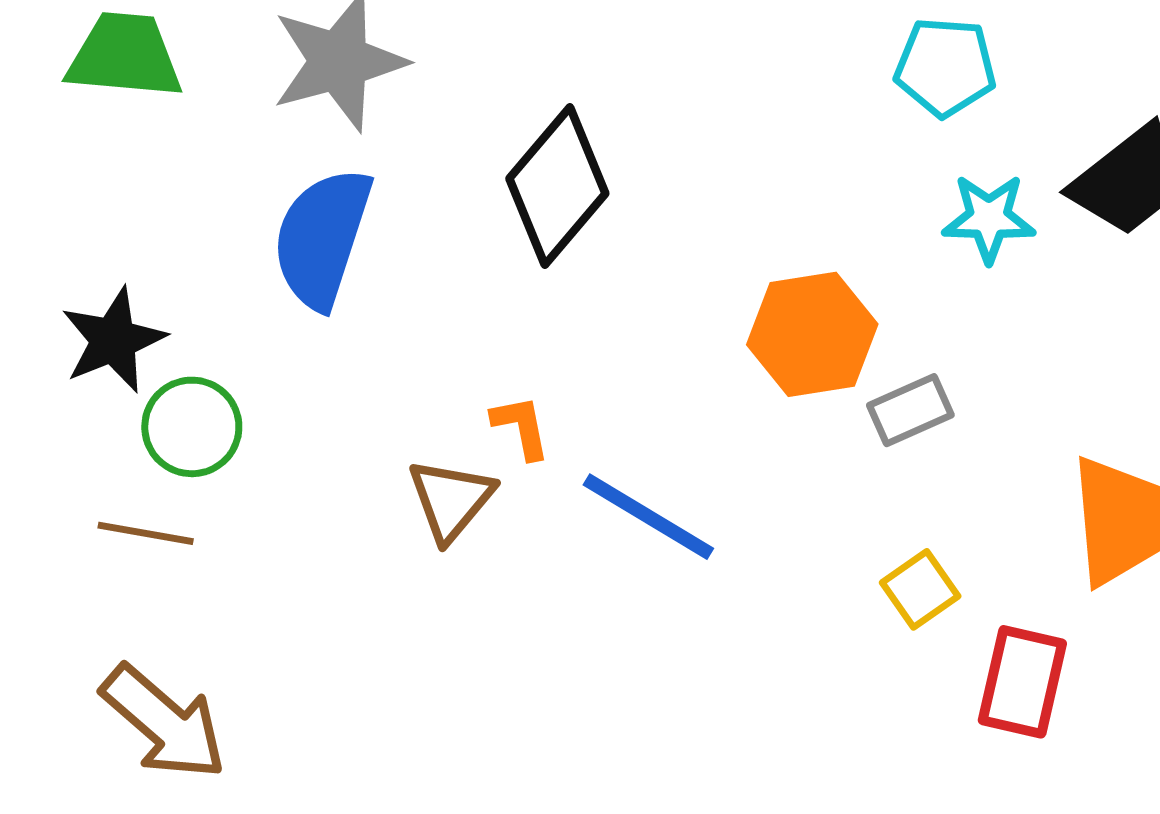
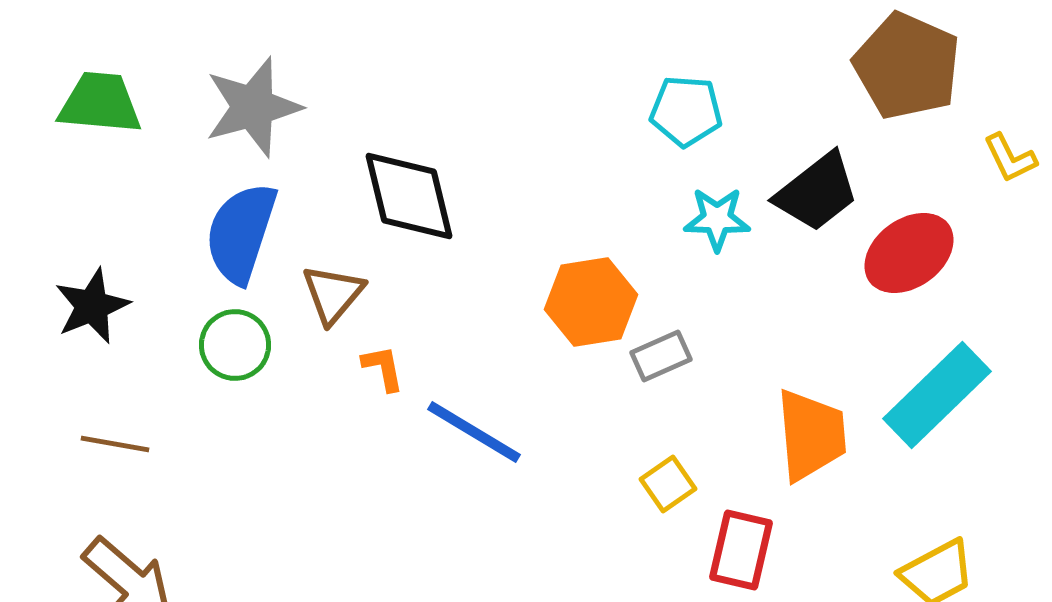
black diamond: (557, 186) -> (409, 196), turned -54
green circle: (192, 427) -> (235, 345), moved
brown triangle: (451, 500) -> (333, 294), moved

